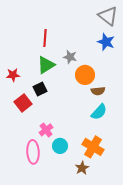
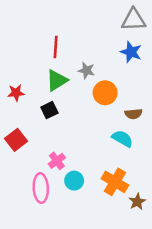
gray triangle: (108, 16) -> (134, 20), turned -40
brown semicircle: (98, 91) -> (134, 114), moved
red square: (23, 103) -> (16, 140), moved
cyan semicircle: (99, 112) -> (122, 139), turned -102
brown star: (82, 168) -> (137, 202), moved

